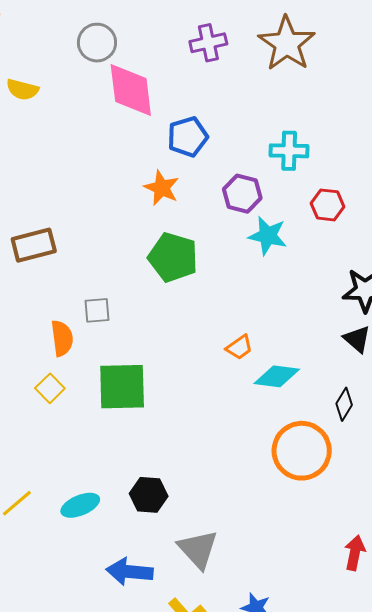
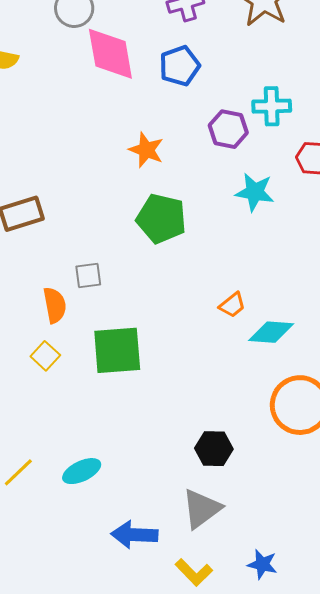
blue pentagon: (188, 137) -> (180, 66), moved
purple hexagon: (242, 194) -> (228, 129), moved
black hexagon: (149, 495) -> (214, 449), moved
gray triangle: (198, 549) -> (202, 509), turned 39

